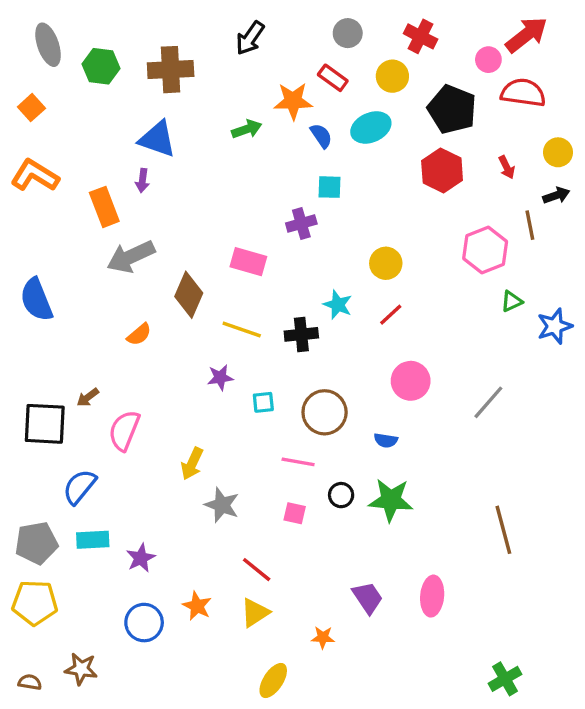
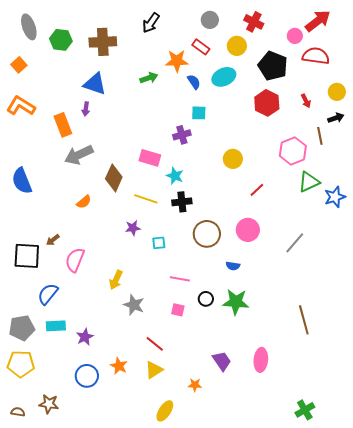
green triangle: (512, 301) -> (309, 182), size x1.6
cyan star: (338, 305) -> (175, 176), moved
red line: (391, 315) -> (257, 190), moved
brown circle: (325, 412) -> (207, 234), moved

